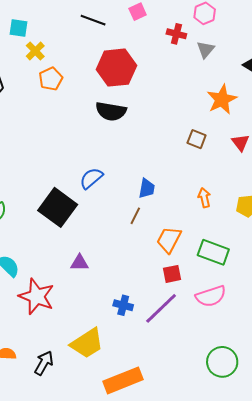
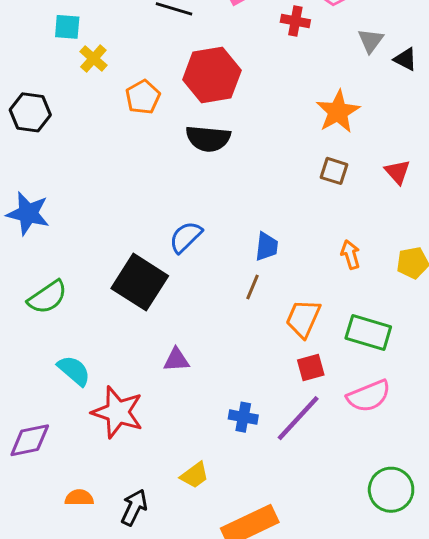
gray triangle: (206, 49) -> (371, 41), moved
orange pentagon: (51, 79) -> (143, 97), moved
orange star: (222, 99) -> (338, 112), moved
yellow trapezoid: (87, 343) -> (195, 475), size x0.6

